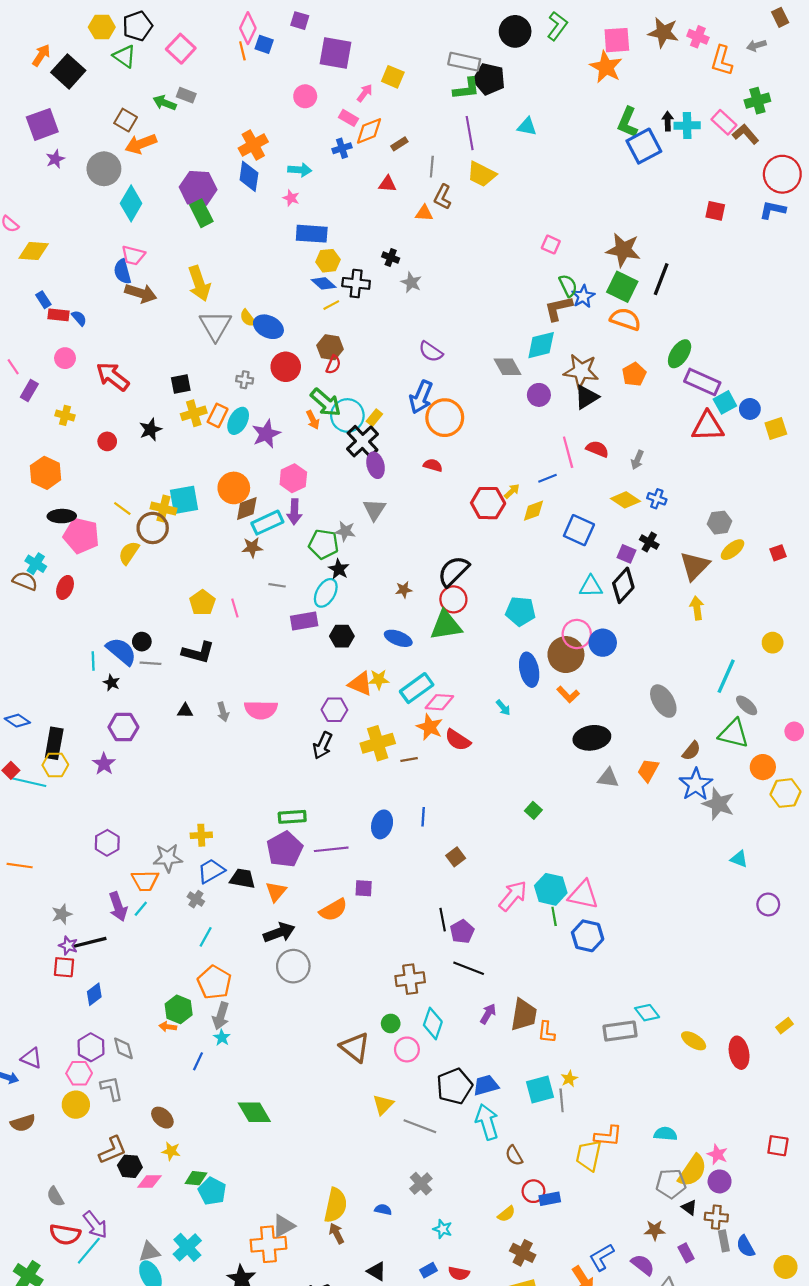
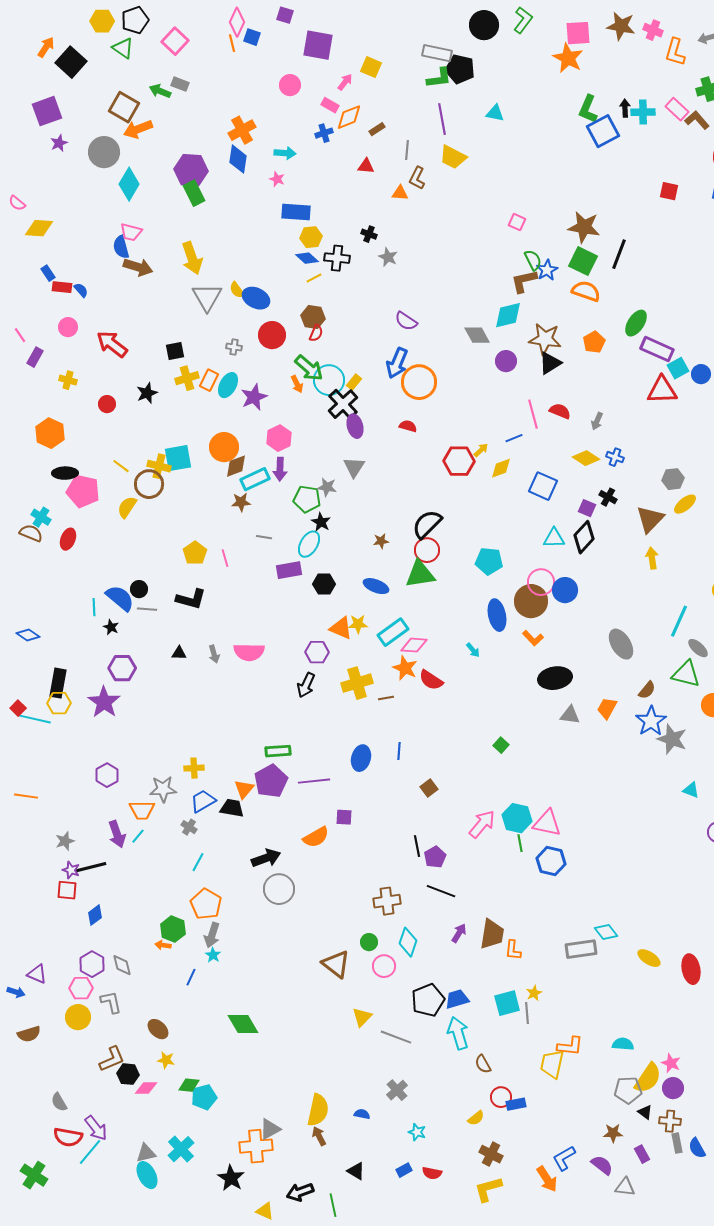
brown square: (126, 120) -> (124, 107), size x1.4
blue diamond: (17, 721) -> (28, 635), moved
purple star: (104, 764) -> (104, 702), size x1.5
orange triangle: (276, 891) -> (244, 789), moved
cyan pentagon: (212, 1191) -> (204, 1097), turned 30

